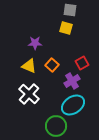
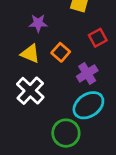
red square: (82, 63) -> (98, 38), moved

